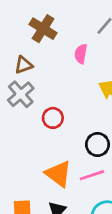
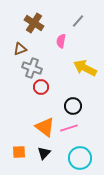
gray cross: (21, 94) -> (32, 68), moved, turned -30

